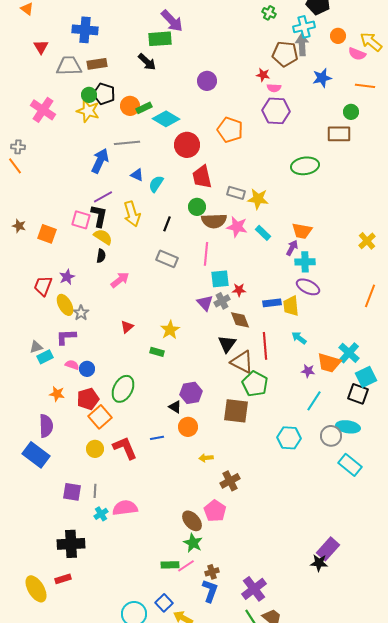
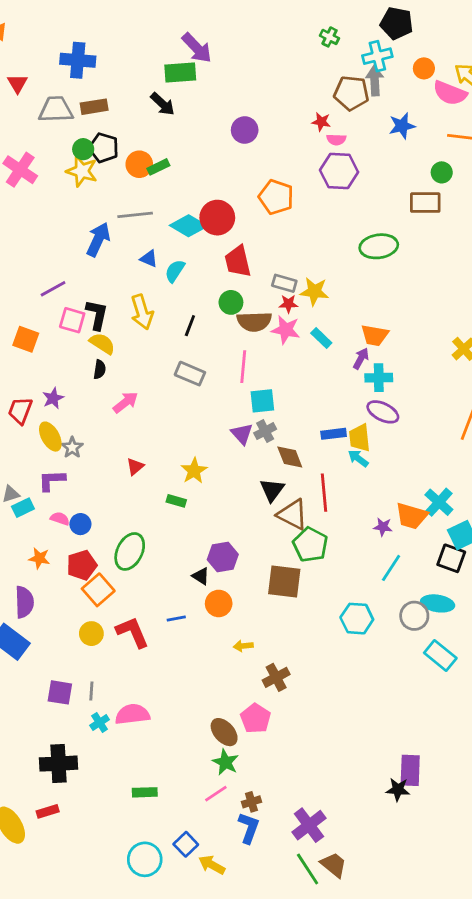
pink semicircle: (357, 54) -> (450, 93), size x1.4
cyan diamond: (166, 119) -> (189, 226), moved
purple line: (103, 197) -> (53, 289), moved
red star: (239, 290) -> (288, 304), moved
cyan arrow: (299, 338) -> (358, 458), moved
purple rectangle: (328, 549) -> (410, 770), turned -40
green rectangle: (170, 565) -> (145, 792), moved

